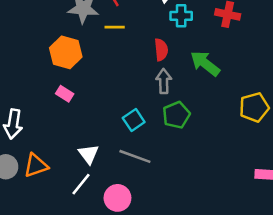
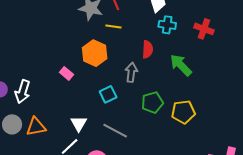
orange hexagon: (66, 52) -> (95, 53), moved
gray arrow: (164, 81) -> (131, 72), moved
yellow pentagon: (254, 107) -> (183, 112), moved
cyan square: (134, 120) -> (108, 94), moved

